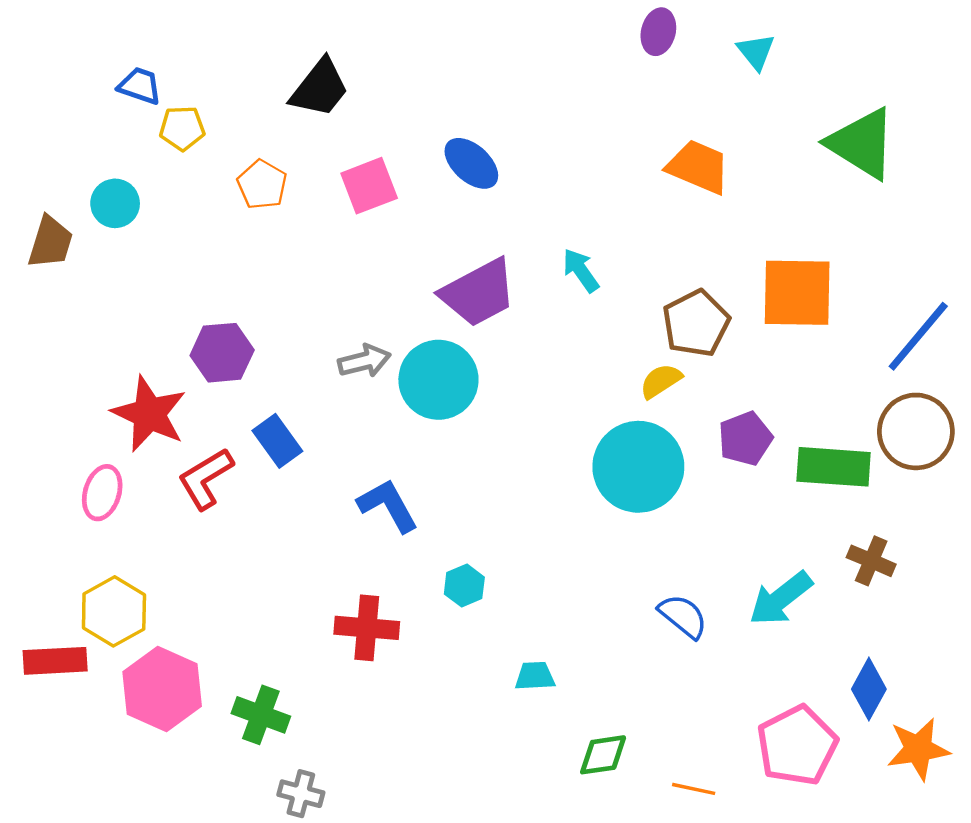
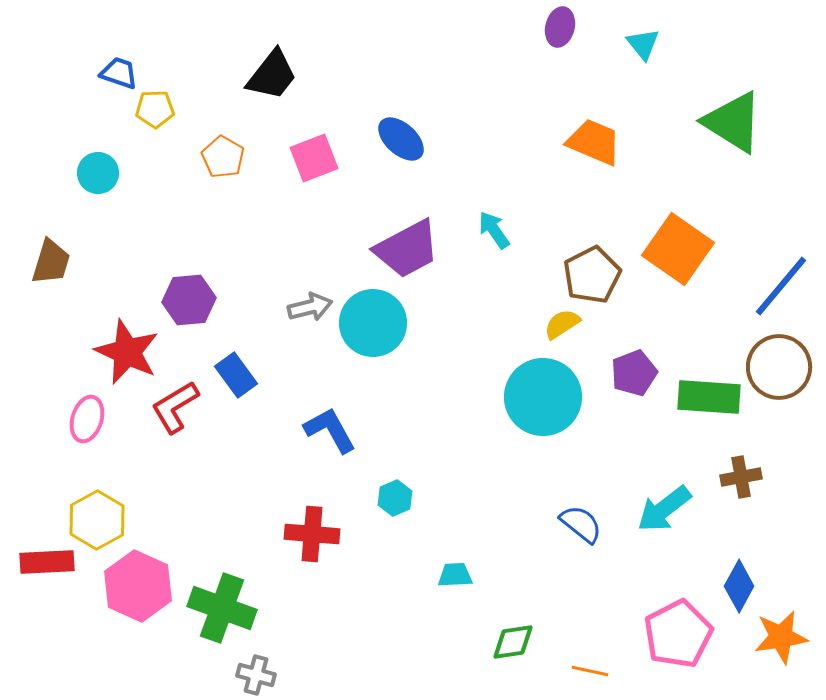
brown trapezoid: (50, 242) -> (51, 262), moved
orange square: (797, 293) -> (678, 249), turned 34
brown cross: (871, 561) -> (741, 477), turned -33
green cross: (261, 715) -> (222, 608), size x1.4

